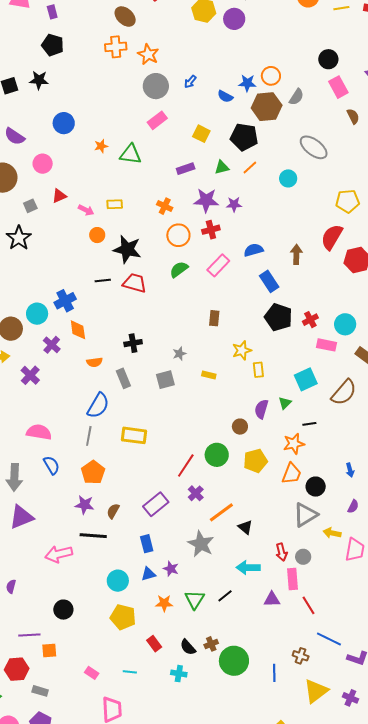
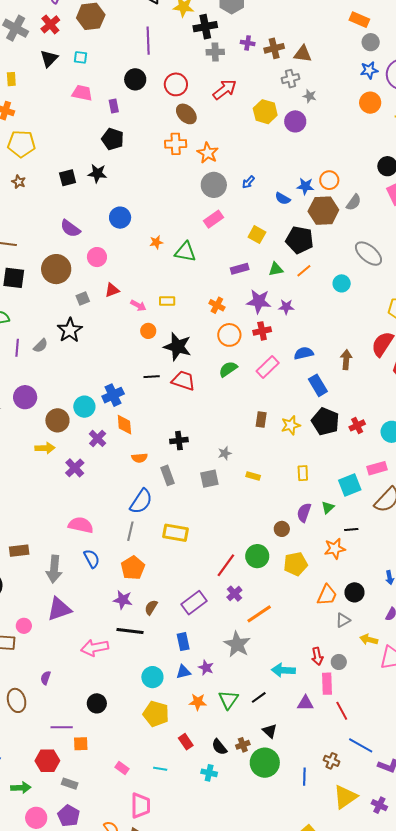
pink rectangle: (326, 345) -> (377, 468), moved, turned -30
yellow star: (242, 350) -> (291, 425), moved
orange trapezoid: (292, 474) -> (327, 595), moved
gray triangle: (305, 515) -> (343, 620), size x0.6
black triangle: (245, 527) -> (270, 731), moved

